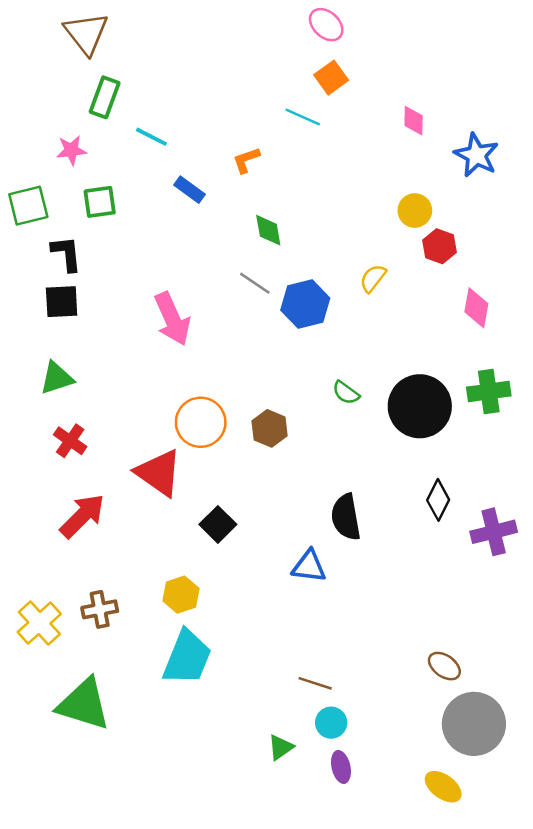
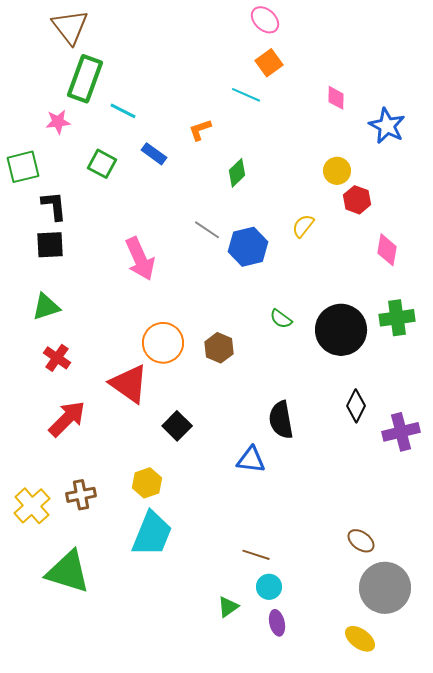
green rectangle: (105, 97) -> (85, 79), size x1.4
green square: (100, 202) -> (102, 164), moved, turned 36
green diamond: (268, 230) -> (237, 173), moved, turned 56

